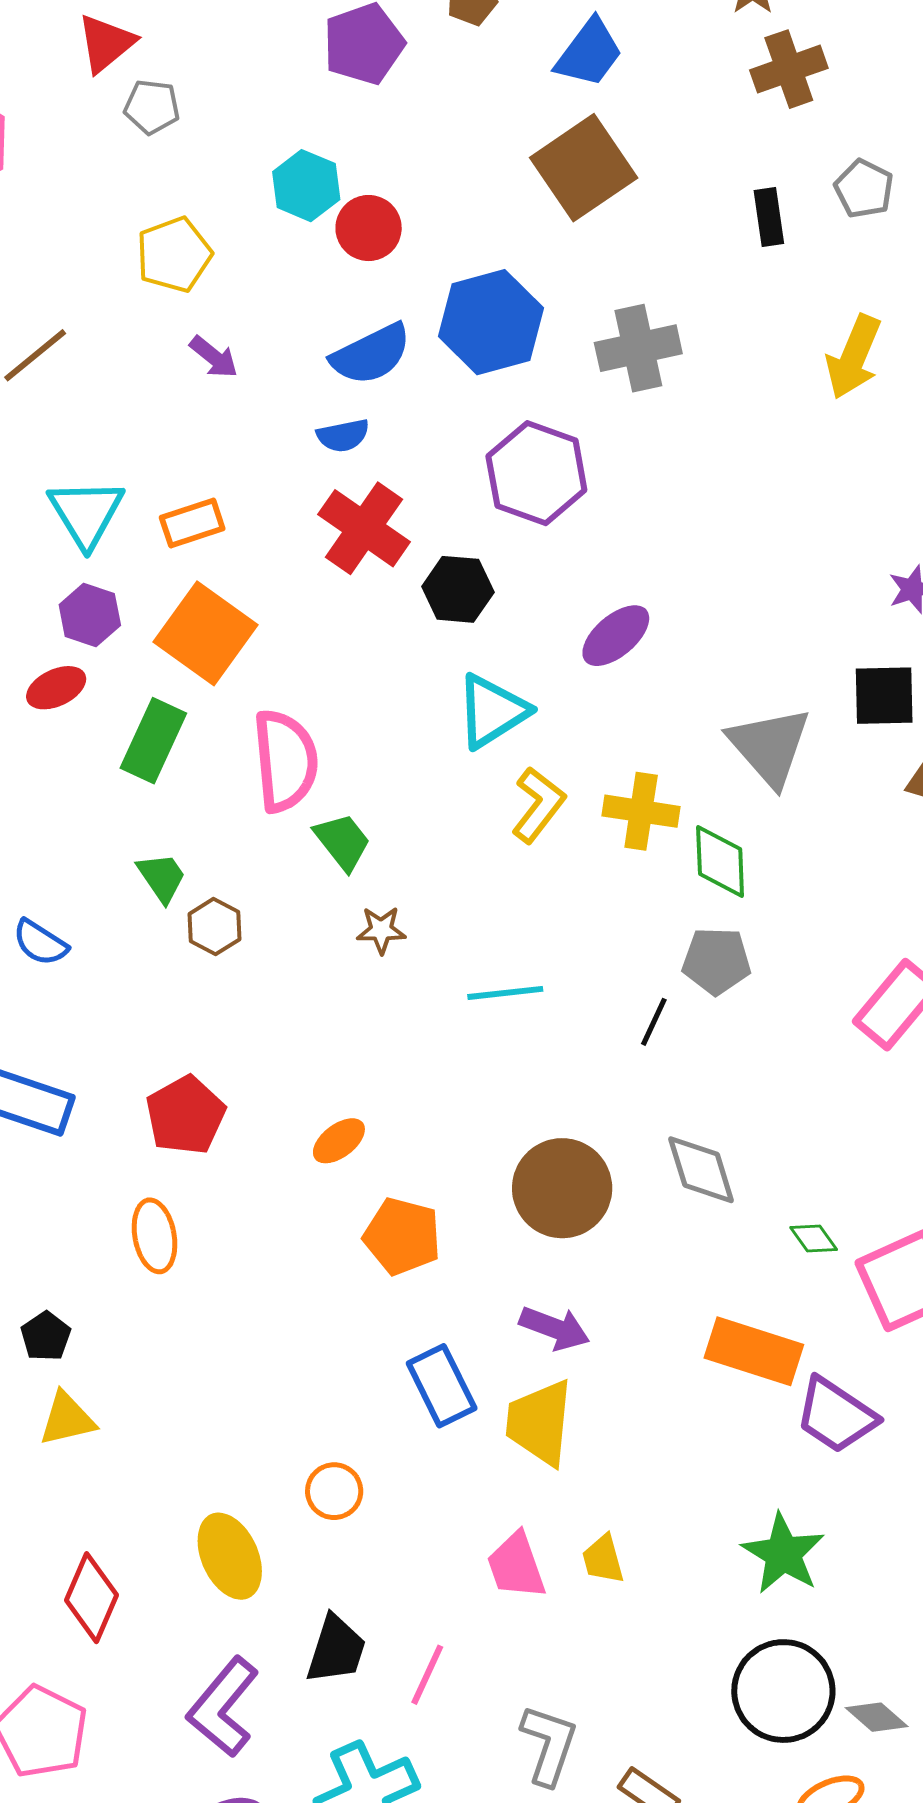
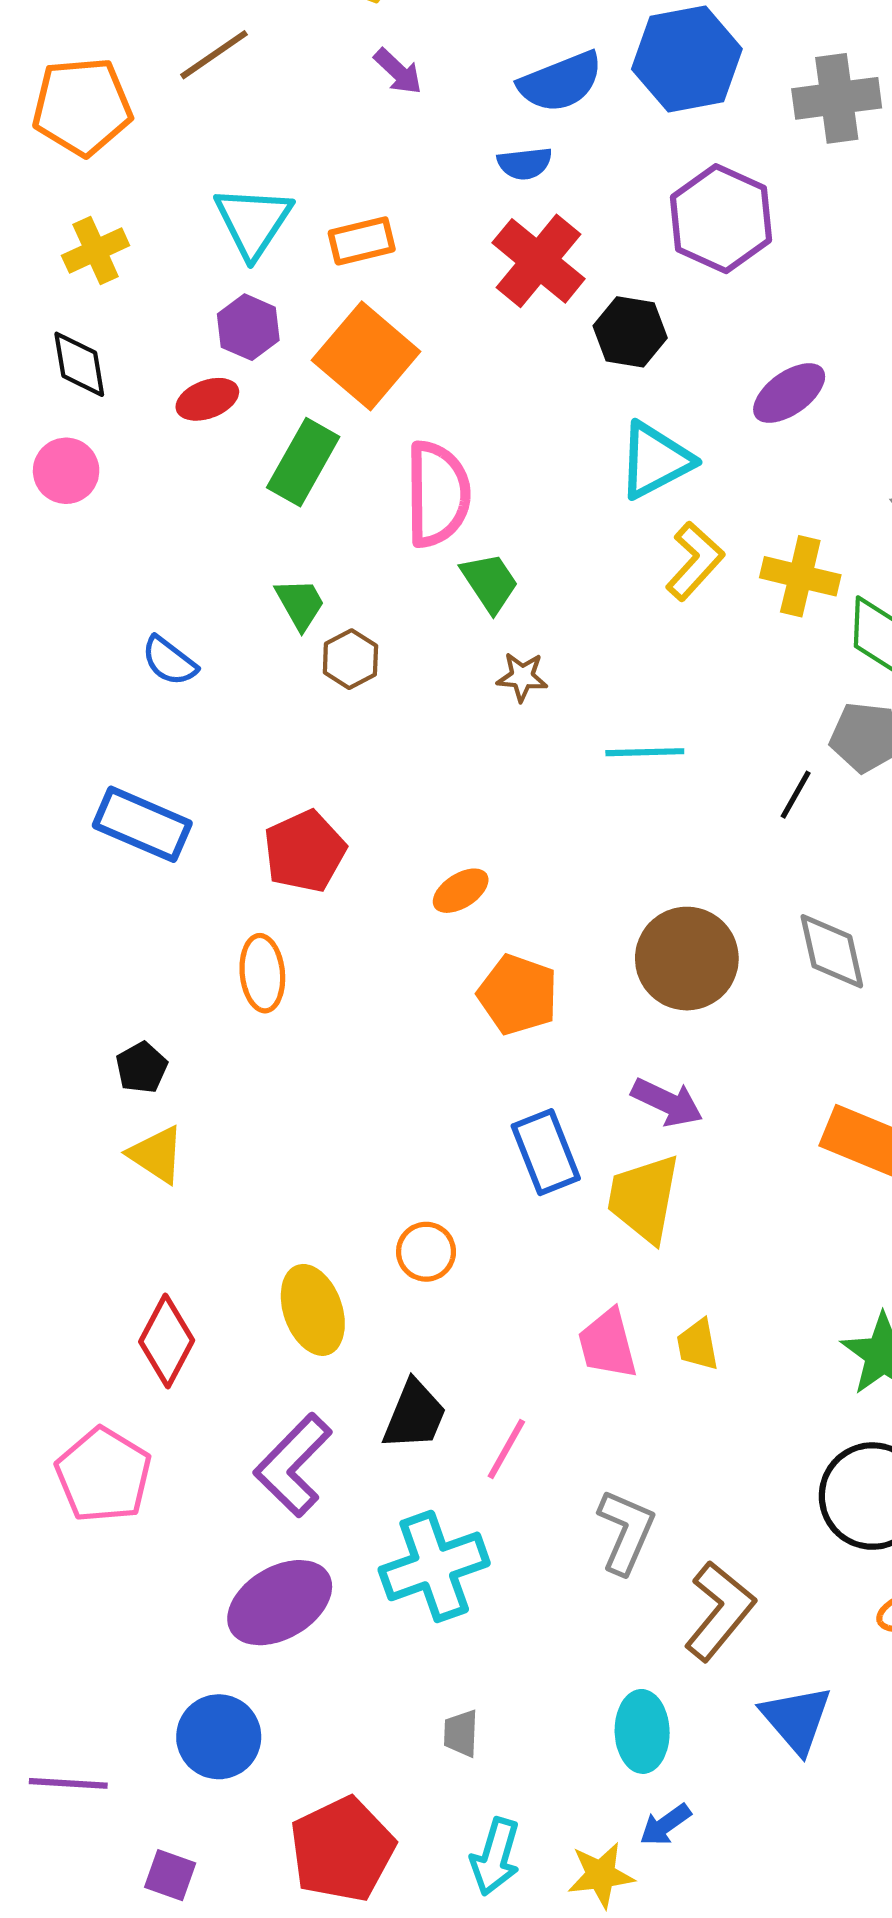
yellow triangle: (67, 1419) -> (157, 1155), turned 42

